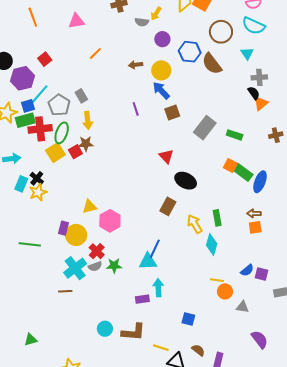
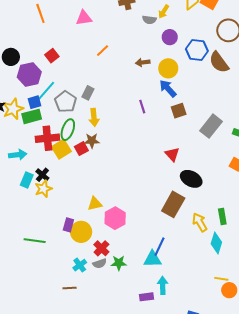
gray rectangle: (81, 96) -> (88, 93), turned 56
red cross: (40, 129) -> (47, 138), moved
brown rectangle: (168, 206) -> (173, 204), size x1.4
cyan cross: (75, 268) -> (80, 265), size x0.6

